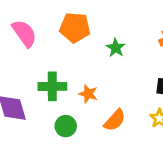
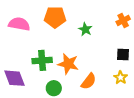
pink semicircle: (24, 33) -> (19, 24), turned -40
orange star: (88, 94) -> (68, 64), size x1.5

